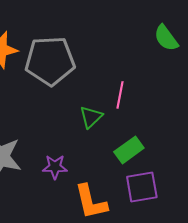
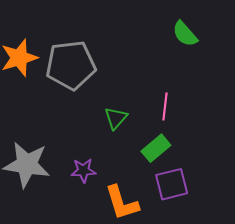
pink line: (120, 95) -> (165, 106), moved

